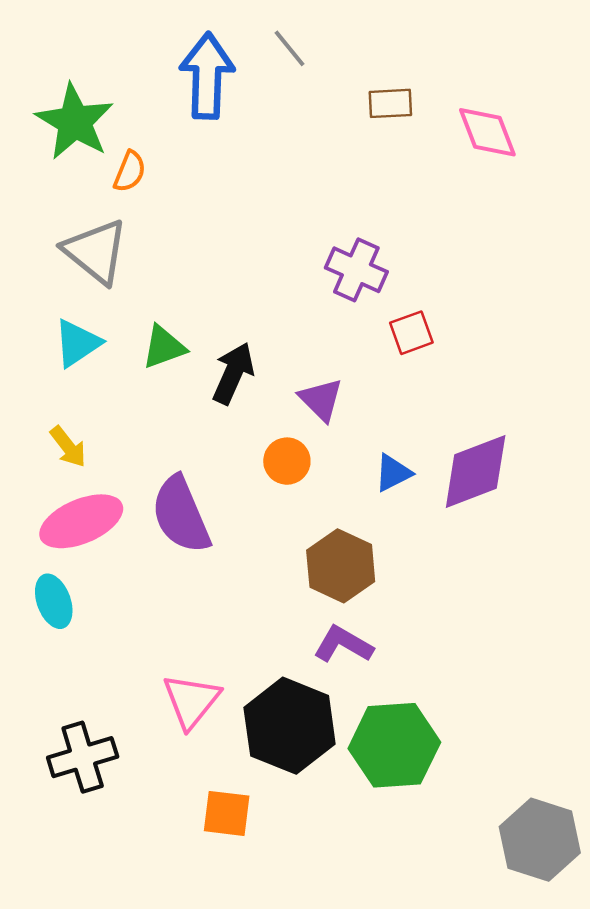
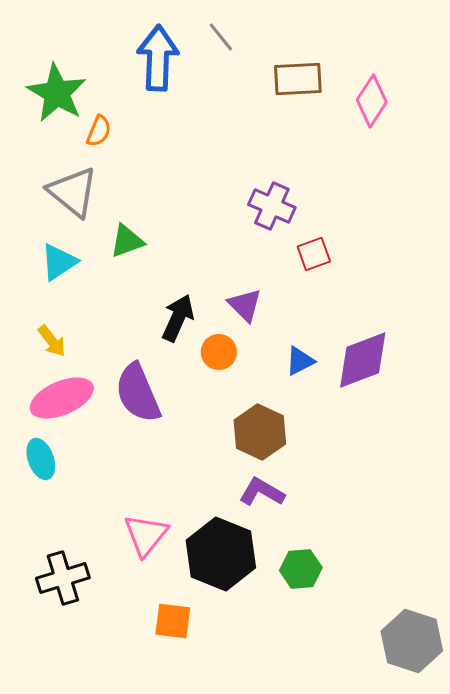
brown rectangle: (390, 103) -> (298, 79), size x1.4
pink diamond: (487, 132) -> (372, 101), turned 54
green triangle: (164, 347) -> (127, 241), moved
black arrow: (233, 373) -> (178, 318), moved
green hexagon: (394, 745) -> (301, 569), size x0.6

